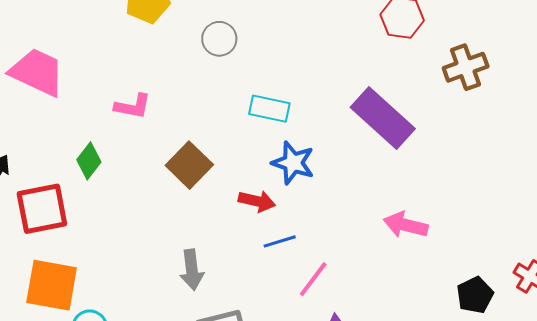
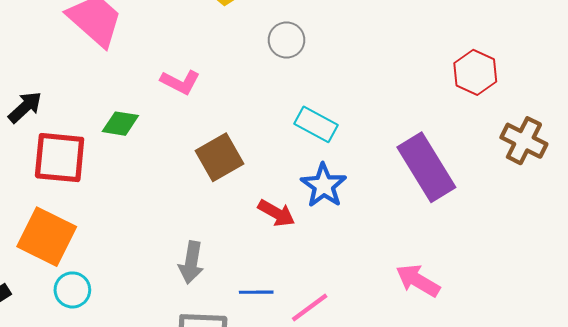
brown cross: (466, 67) -> (524, 141), turned 30
green diamond: (89, 161) -> (120, 124), turned 45
blue line: (280, 241) -> (256, 292), moved

